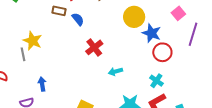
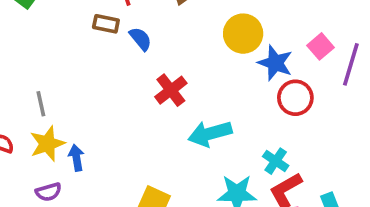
pink square: (178, 13) -> (321, 46), moved
yellow star: (32, 41) -> (47, 144), moved, turned 30
cyan arrow: (115, 71) -> (210, 134), size x1.6
cyan cross: (156, 81) -> (276, 161), moved

